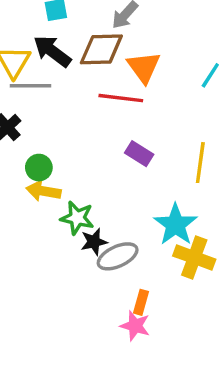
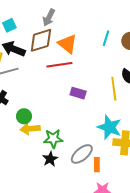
black star: (94, 242) -> (50, 159), moved
orange rectangle: (141, 302) -> (97, 165), moved

